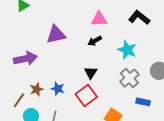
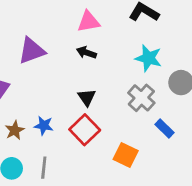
black arrow: (95, 41) -> (86, 53), turned 56
cyan star: (127, 50) -> (148, 58), moved
blue rectangle: (143, 102) -> (164, 129), turned 40

